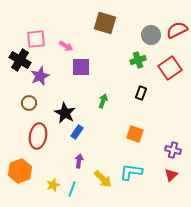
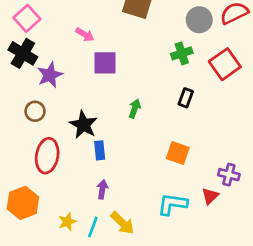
pink square: (36, 39) -> (27, 18), moved, turned -36
blue rectangle: (77, 132) -> (100, 150), turned -40
red triangle: (171, 175) -> (210, 196), moved
yellow arrow: (103, 179) -> (123, 223), moved

